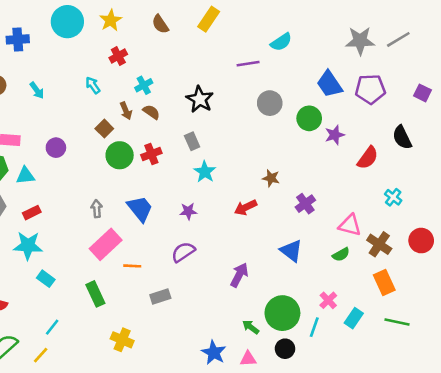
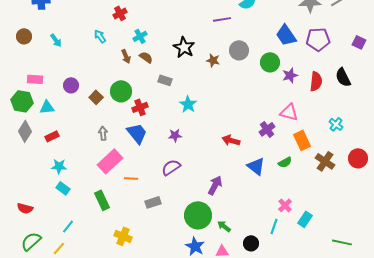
brown square: (104, 129) -> (96, 97), moved
gray rectangle: (192, 141) -> (165, 80), moved, turned -48
red cross: (151, 154) -> (140, 107), moved
red semicircle: (368, 158) -> (316, 81), moved, turned -30
brown star: (271, 178) -> (213, 60), moved
red arrow: (246, 207) -> (231, 140), moved, turned 42
pink triangle: (350, 225) -> (289, 112), moved
cyan star: (28, 246) -> (59, 166), moved, size x0.7
green semicircle: (341, 255) -> (285, 162), moved
orange rectangle: (384, 283) -> (302, 140), moved
green circle: (282, 313) -> (198, 215), moved
green line: (397, 322) -> (342, 242), moved

